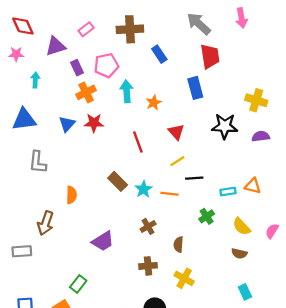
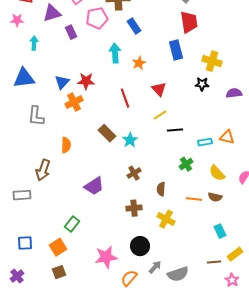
blue rectangle: (159, 54) -> (134, 26), moved
pink pentagon: (106, 65) -> (97, 18), moved
orange cross: (86, 92) -> (74, 102), moved
yellow cross: (256, 100) -> (212, 61), moved
black star: (225, 126) -> (202, 84), size x0.6
orange line: (169, 194) -> (194, 199), moved

